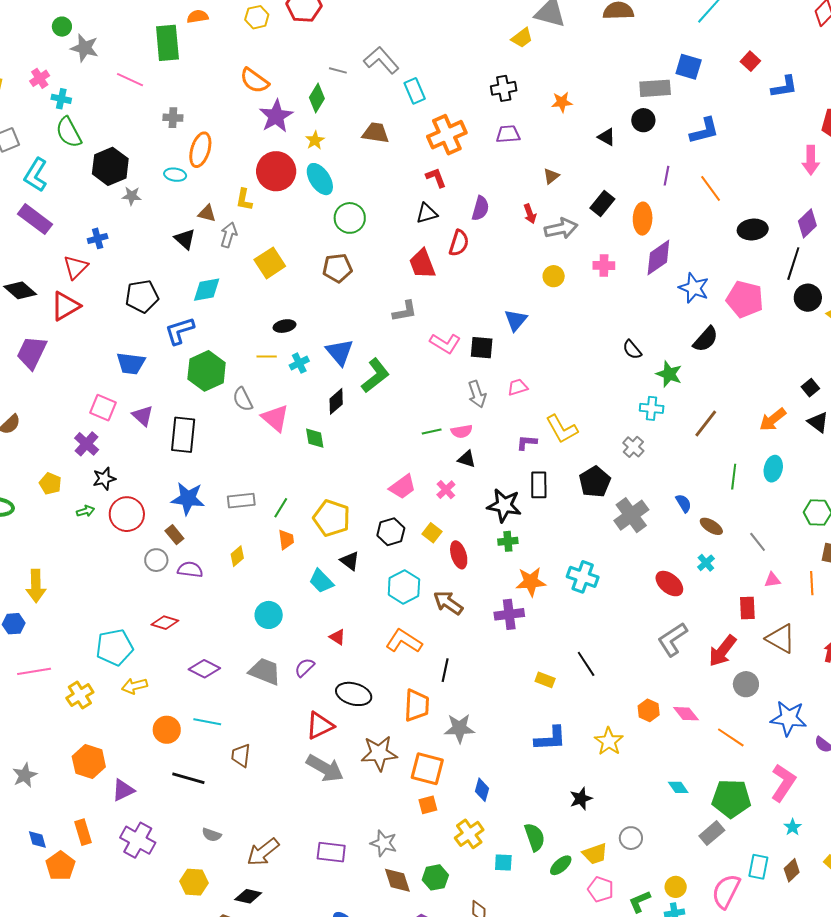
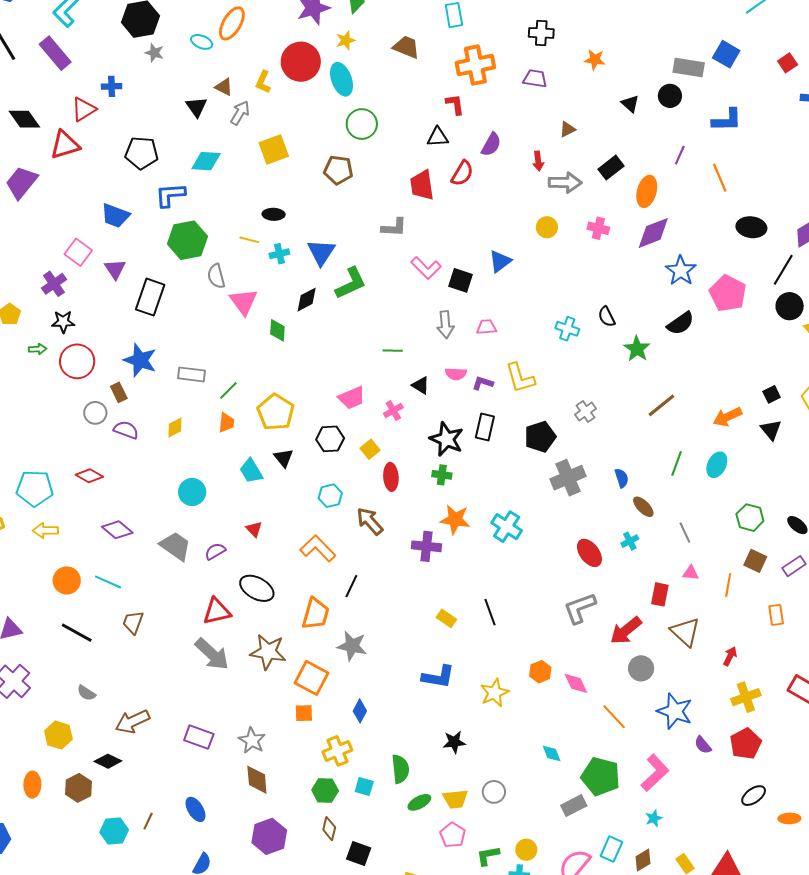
cyan cross: (652, 408) -> (567, 329), moved
pink semicircle: (462, 431) -> (456, 374), moved
cyan hexagon: (404, 587) -> (330, 496), size x0.7
green hexagon: (435, 877) -> (325, 790), moved

